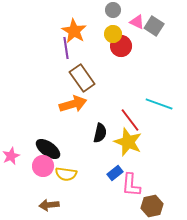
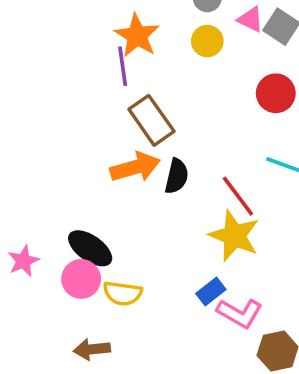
red circle: (121, 46) -> (276, 93), moved
black semicircle: (100, 133) -> (177, 176), moved
pink L-shape: (131, 185) -> (240, 313), turned -65

